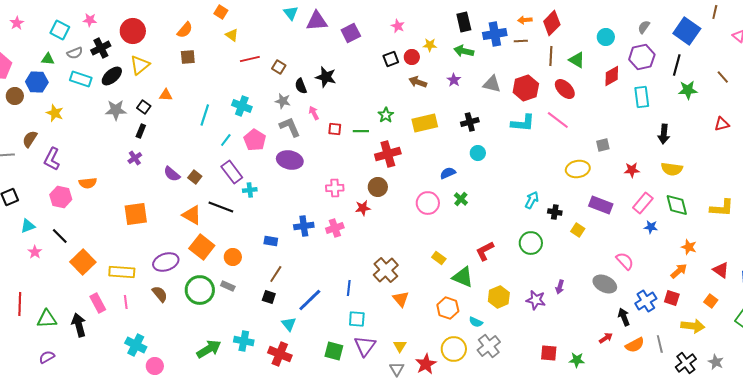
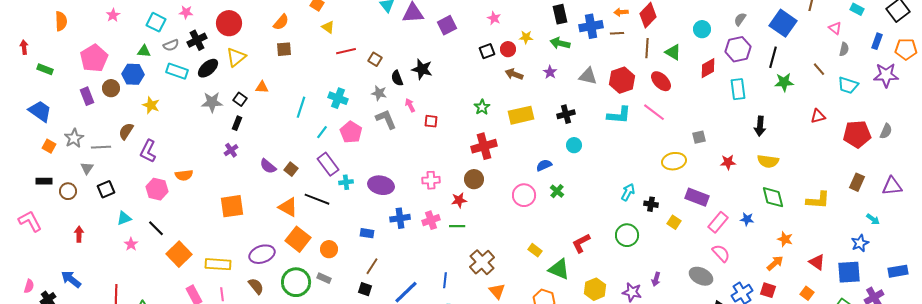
green line: (361, 131) -> (457, 226), moved
purple ellipse: (290, 160) -> (381, 185), moved
pink rectangle: (643, 203) -> (718, 222), moved

